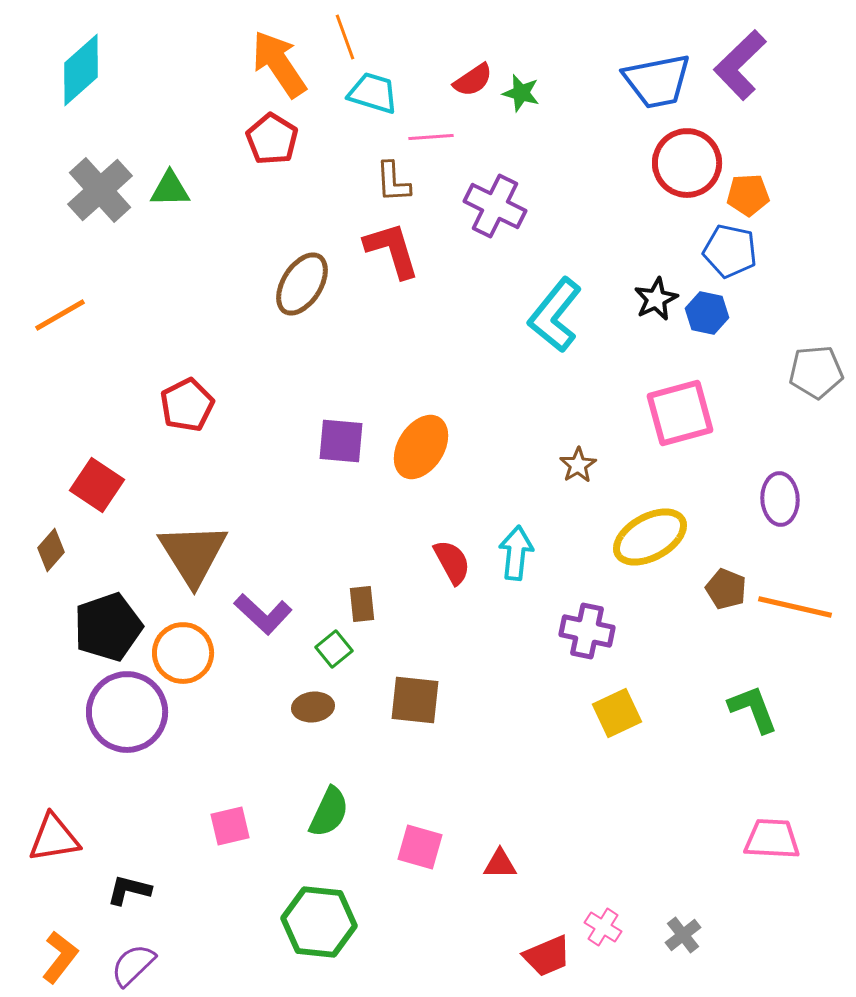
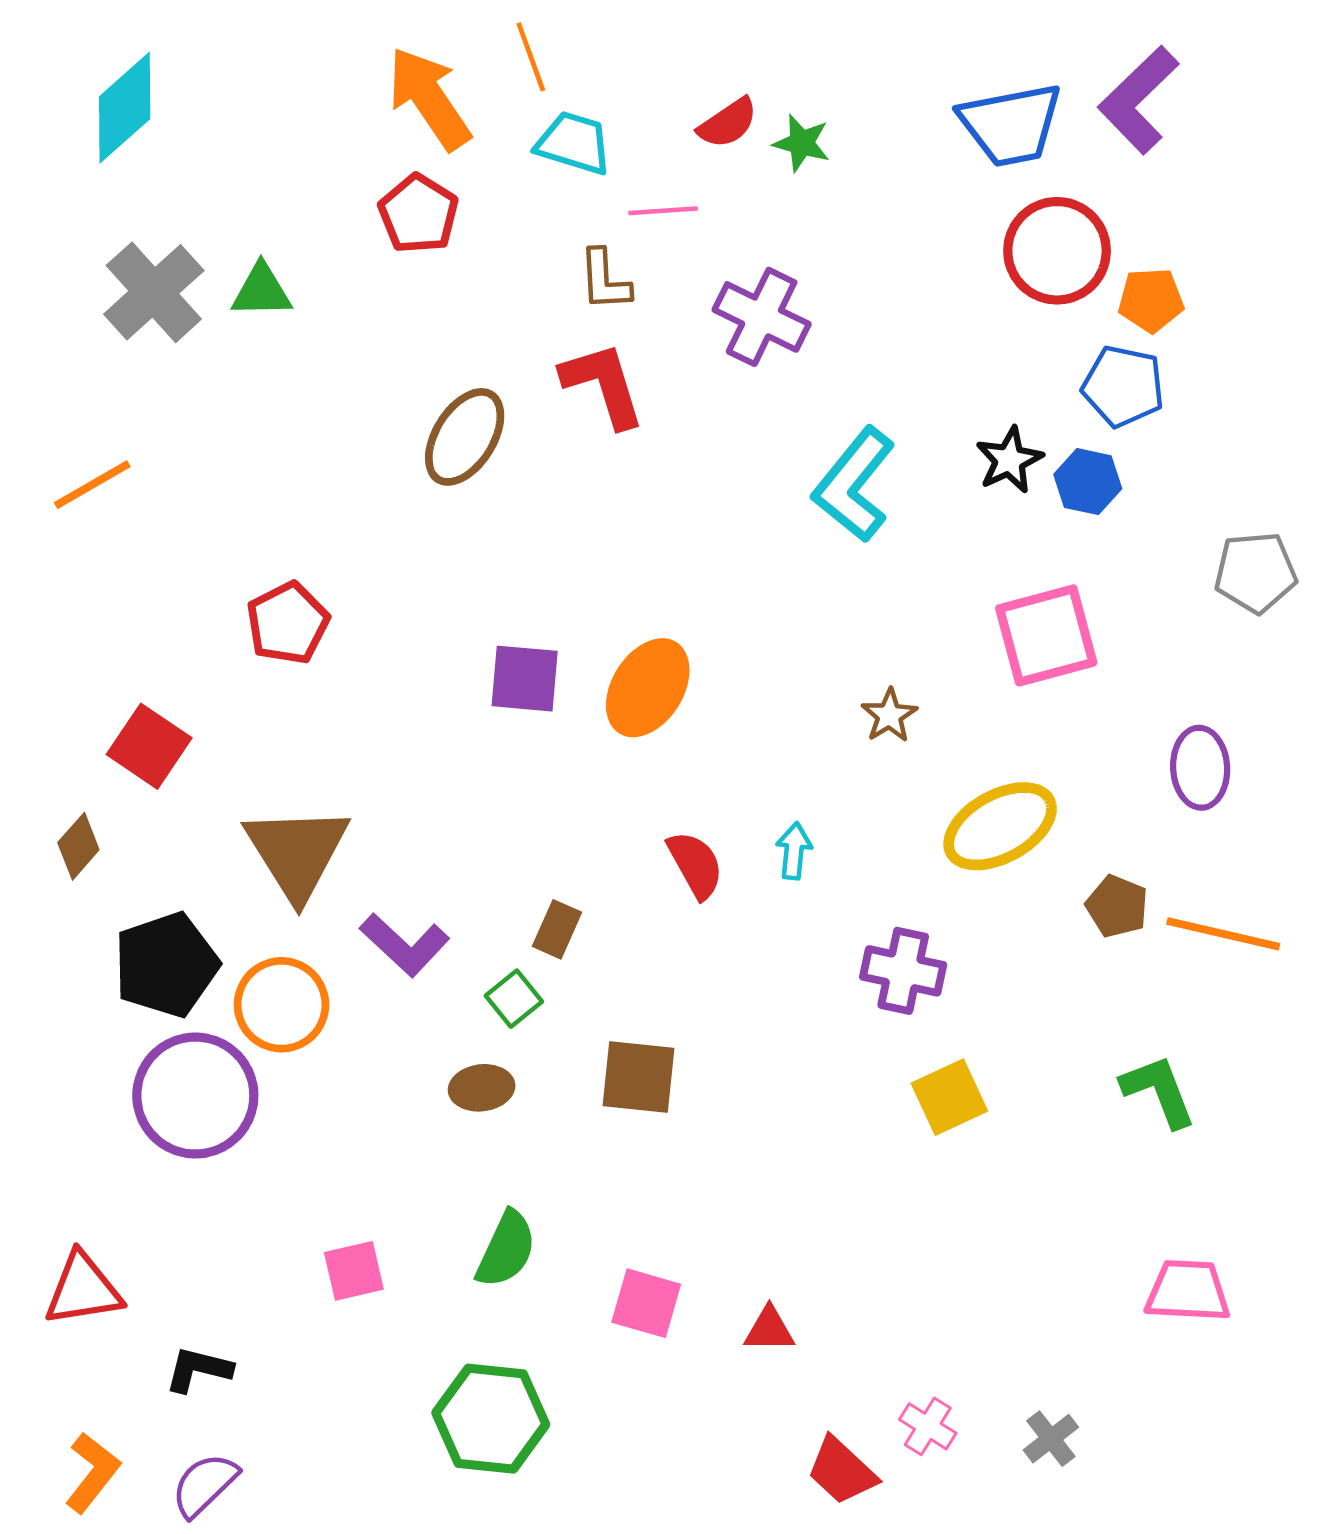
cyan arrow: (516, 553) -> (794, 851), size x0.7
brown rectangle: (362, 604) -> (557, 929), turned 30
red trapezoid: (547, 956) -> (842, 1471), turned 66

